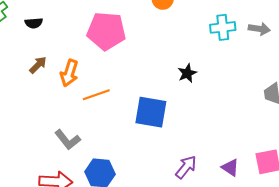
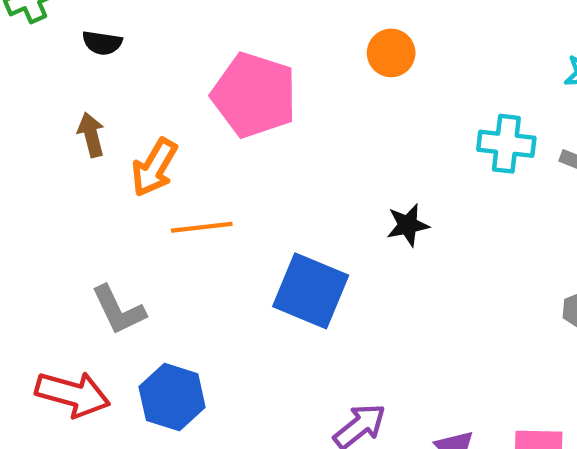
brown arrow: (38, 65) -> (91, 135), turned -72

